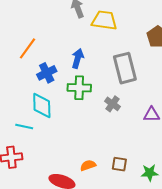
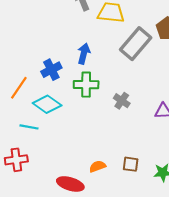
orange line: (27, 48) -> (19, 88), moved
gray rectangle: (125, 68) -> (136, 44), moved, turned 56
cyan diamond: (42, 106) -> (47, 104), turned -52

